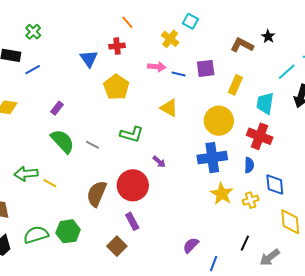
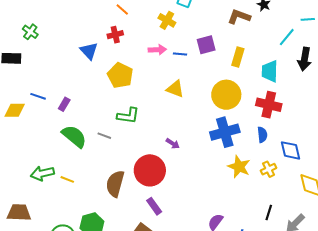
blue line: (33, 70) -> (38, 96), moved, turned 56
green L-shape: (132, 134) -> (128, 116), moved

